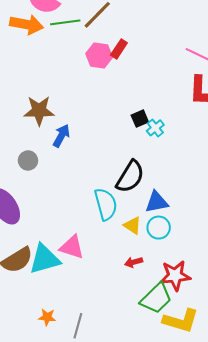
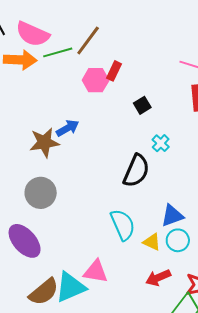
black square: (140, 119) -> (142, 105), moved
blue arrow: (61, 136) -> (68, 128), moved, turned 40
gray circle: (28, 160) -> (41, 193), size x1.6
black semicircle: (130, 177) -> (136, 171), moved
red arrow: (134, 262) -> (158, 278), size x1.4

